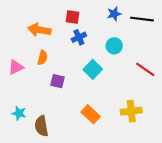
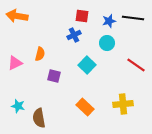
blue star: (114, 14) -> (109, 21), moved
red square: (72, 17) -> (82, 16), moved
orange arrow: (39, 30) -> (17, 16), moved

